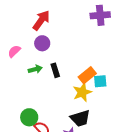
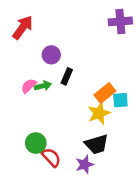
red arrow: (41, 20) -> (23, 27), moved
pink semicircle: (14, 51) -> (29, 86), moved
black rectangle: (55, 70) -> (67, 76), moved, turned 40

